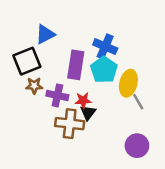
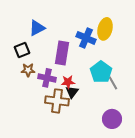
black square: (27, 61) -> (22, 50), size x0.7
cyan pentagon: (104, 70) -> (101, 72), moved
yellow ellipse: (128, 83) -> (105, 29), moved

